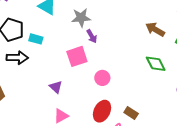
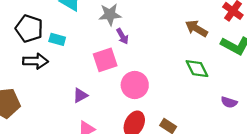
pink circle: (102, 78) -> (135, 85), size x1.5
purple triangle: (56, 87) -> (80, 95), turned 48

